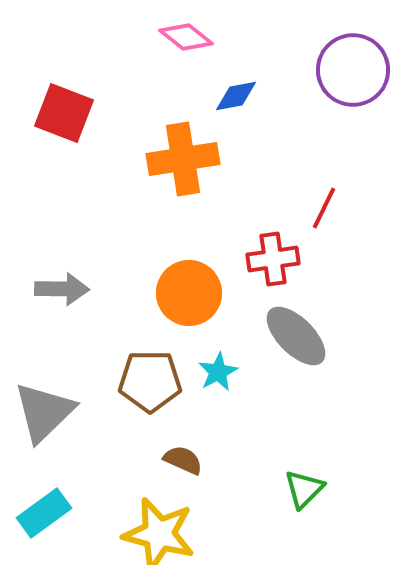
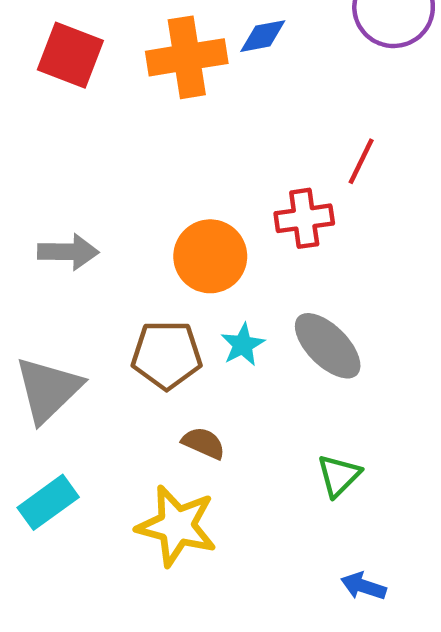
orange cross: (183, 159) -> (187, 57), moved
gray ellipse: (296, 336) -> (328, 346), moved

